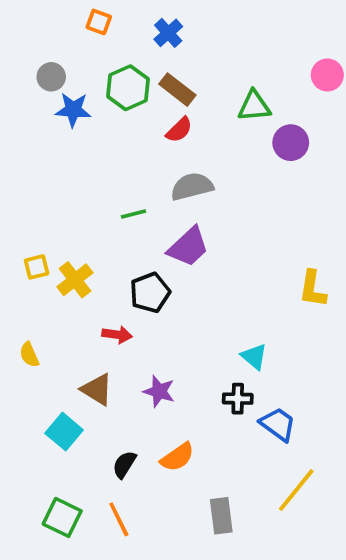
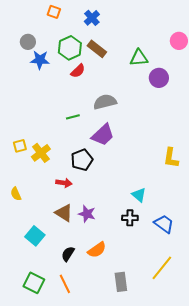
red semicircle: (179, 130) -> (78, 71), moved
brown triangle: (97, 389) -> (64, 213), moved
blue trapezoid: (278, 424) -> (164, 224), moved

